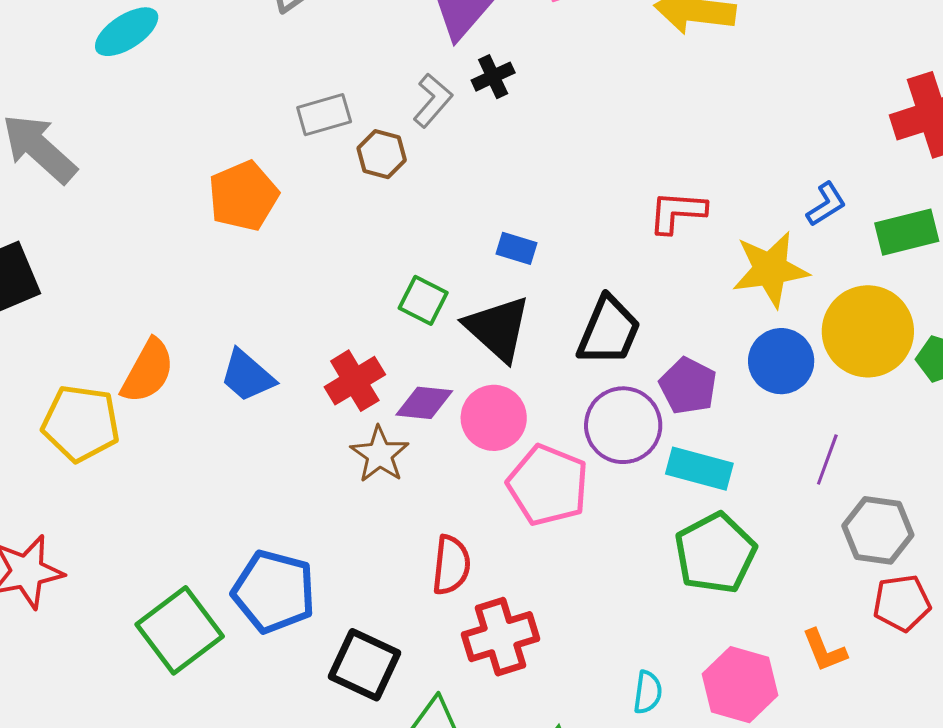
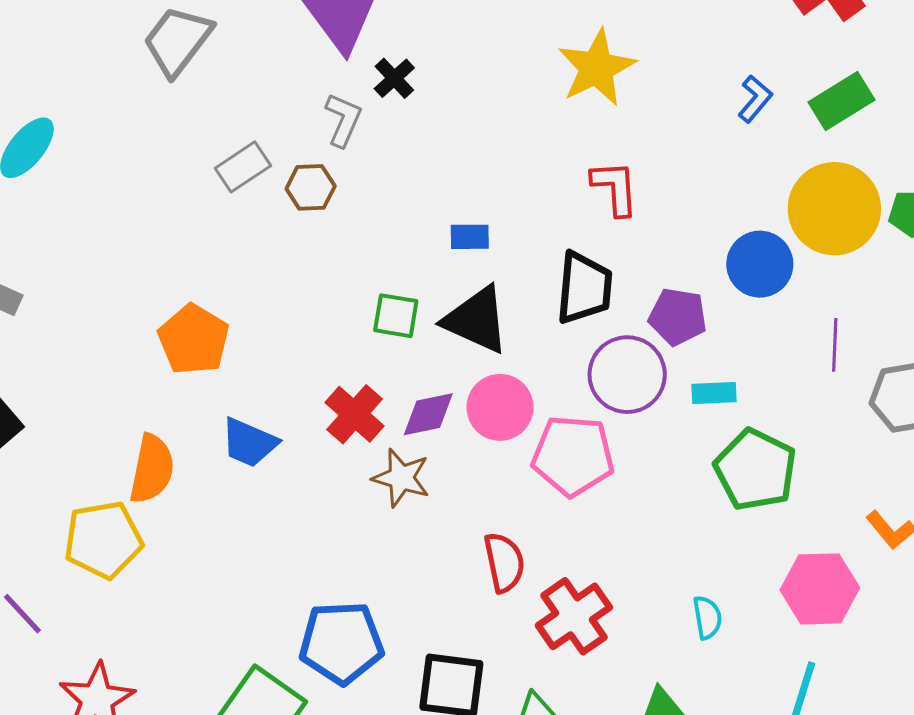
orange pentagon: (243, 196) -> (194, 340), moved
red L-shape: (677, 212) -> (615, 188), moved, turned 100
yellow star: (770, 269) -> (597, 68), moved
cyan rectangle: (699, 469) -> (714, 393), size x0.7
cyan semicircle: (648, 692) -> (707, 617), moved

